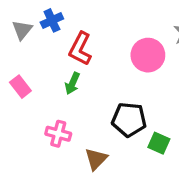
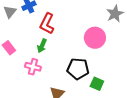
pink circle: (148, 55) -> (95, 38), moved
pink cross: (58, 134) -> (33, 67), moved

